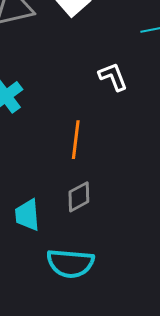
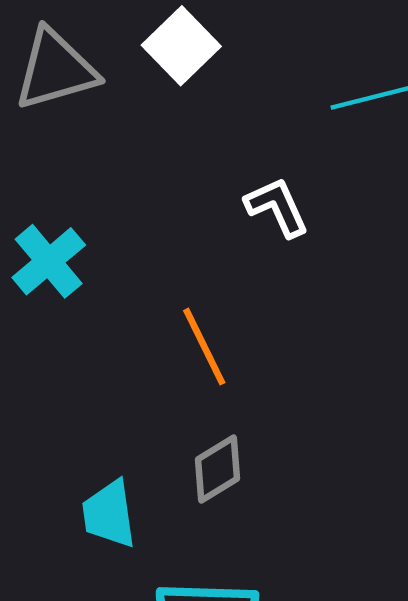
orange line: (76, 140) -> (204, 347), turned -30

